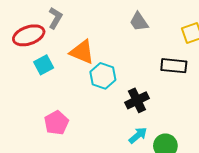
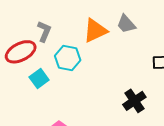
orange triangle: (82, 52) -> (95, 31), moved, turned -40
cyan hexagon: (103, 76) -> (68, 58), moved

